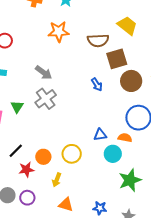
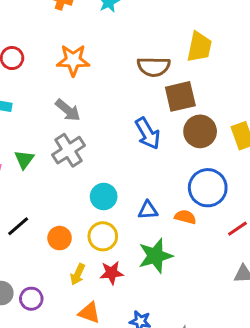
yellow trapezoid: (127, 26) -> (199, 47), turned 60
orange star: (59, 32) -> (73, 60), moved
blue arrow: (97, 84) -> (148, 133), size x1.5
cyan circle: (113, 154) -> (104, 197), moved
red star: (26, 170) -> (112, 273), moved
green star: (130, 180) -> (155, 256), moved

